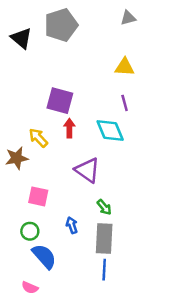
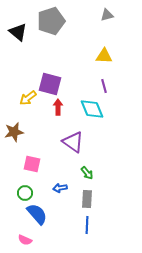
yellow arrow: (38, 138) -> (28, 98), moved, turned -84
blue arrow: (72, 225) -> (60, 188), turned -80
gray rectangle: (104, 238) -> (87, 199), size x0.7

